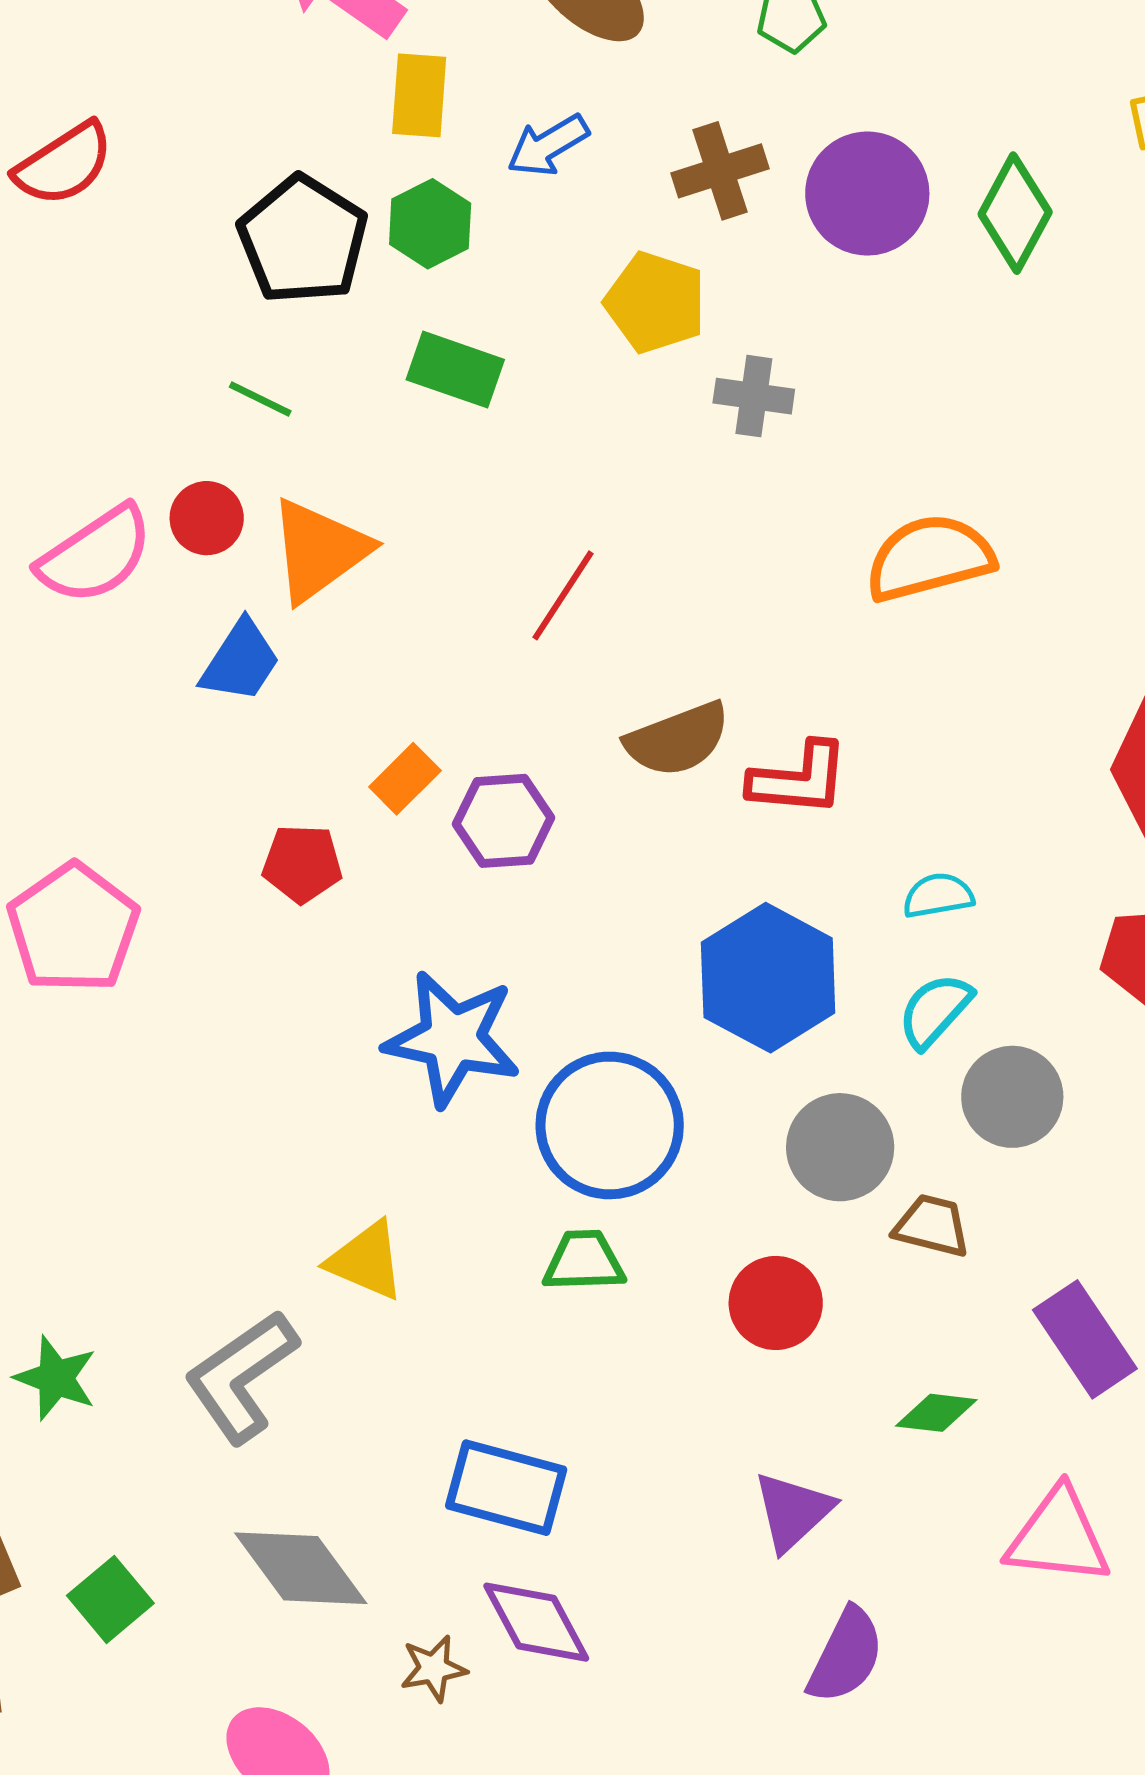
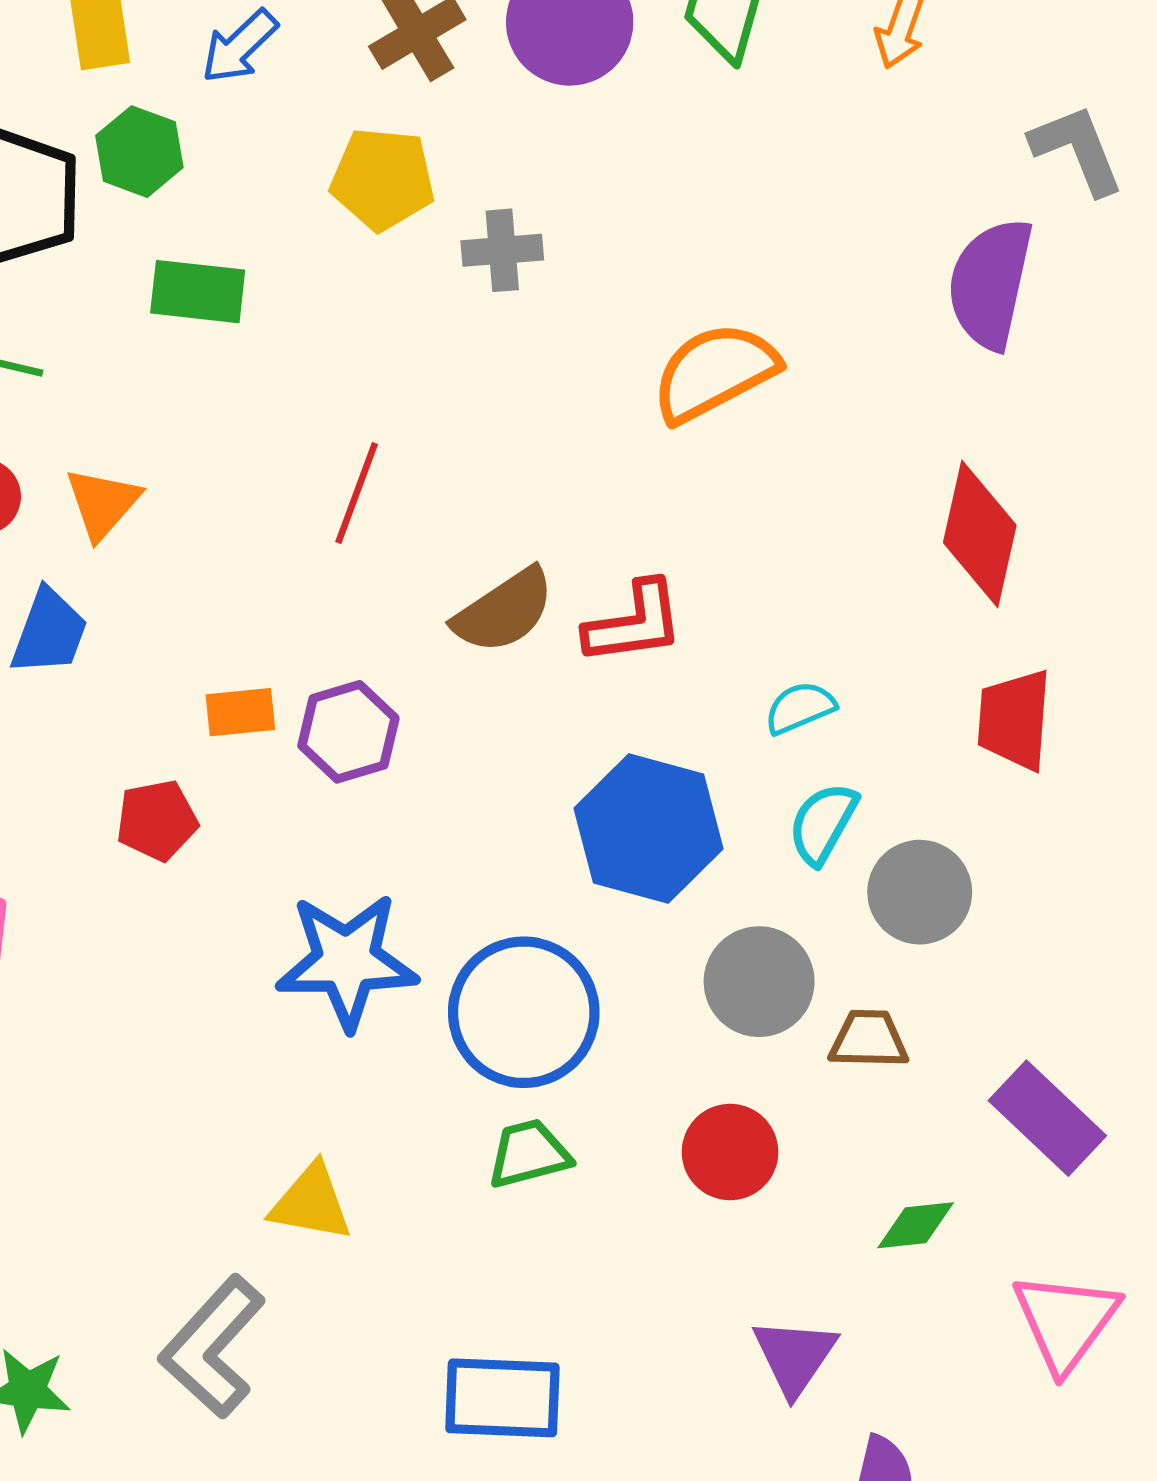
orange triangle: (319, 550) -> (103, 503), size x0.7
orange rectangle: (405, 779) -> (240, 712), turned 52
pink triangle: (1058, 1537) -> (1066, 1321), turned -47

